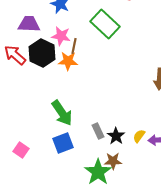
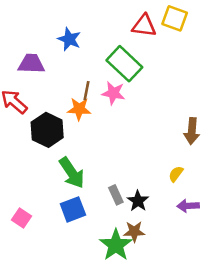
pink star: (61, 36) -> (113, 93), moved
black hexagon: (42, 53) -> (47, 130), moved
yellow semicircle: (139, 136) -> (176, 174), moved

